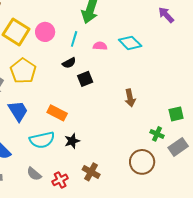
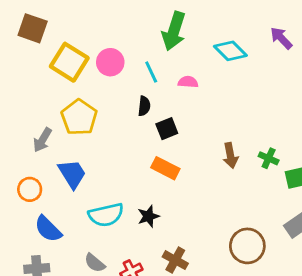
cyan line: (74, 39) -> (151, 72), turned -42
cyan diamond: (130, 43) -> (230, 51), moved
black semicircle: (69, 63) -> (144, 106), turned -56
orange rectangle: (57, 113) -> (165, 168), moved
green cross: (157, 134) -> (269, 158), moved

